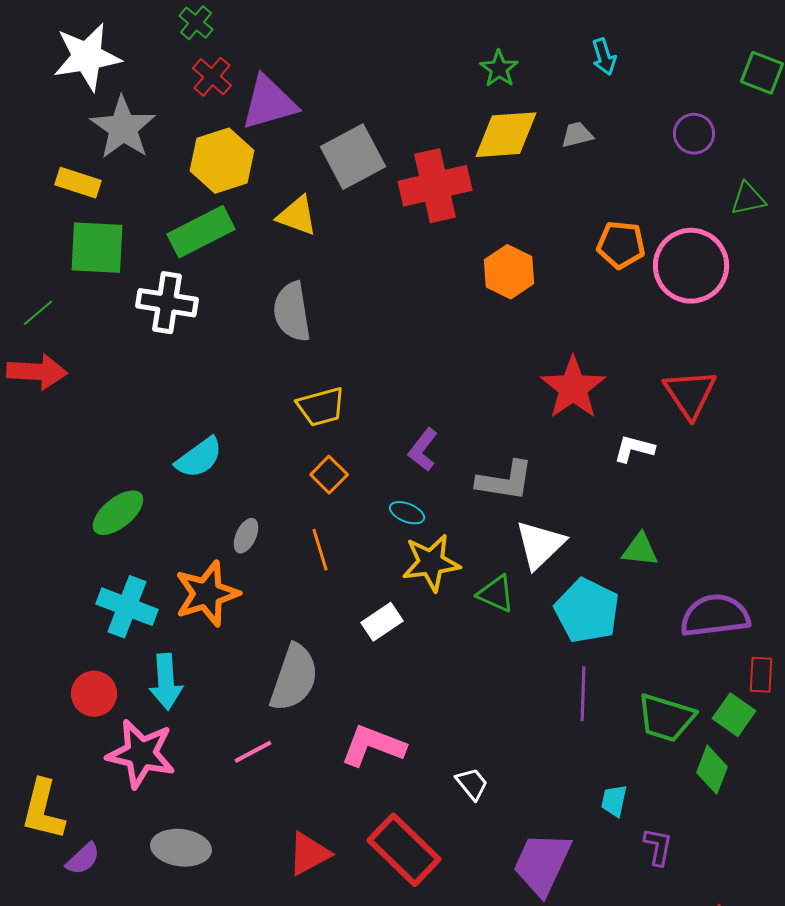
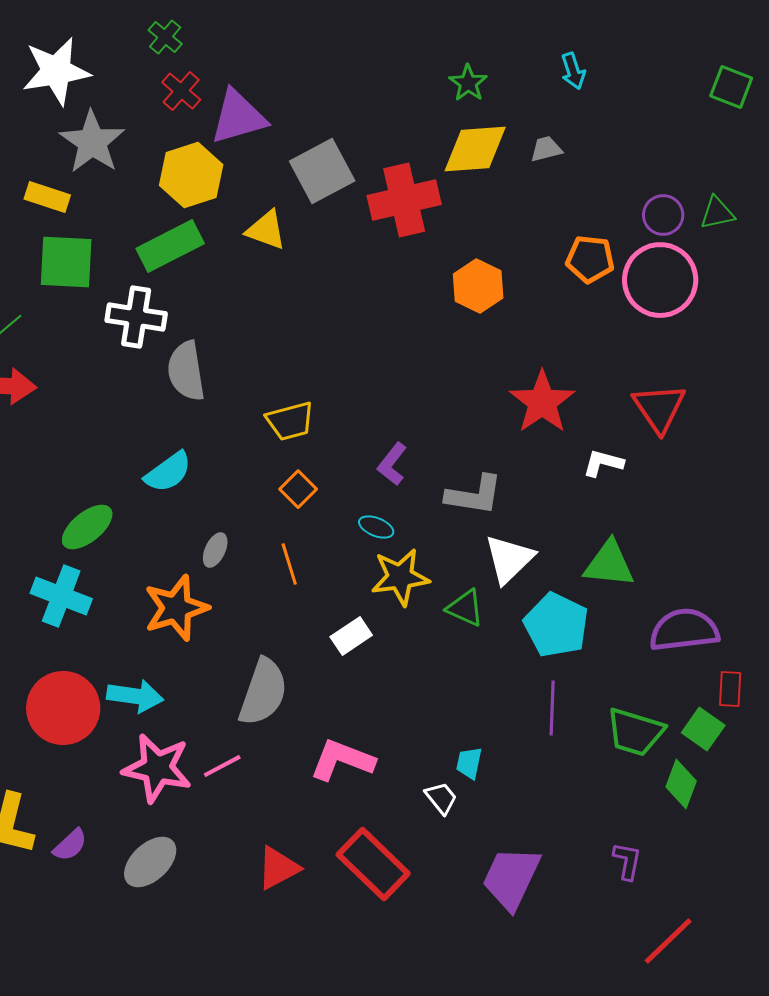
purple circle: (694, 134) -> (663, 215), moved
gray semicircle: (292, 312) -> (186, 371), moved
green triangle: (640, 550) -> (609, 564), size x1.4
cyan cross: (127, 607) -> (61, 596), moved
cyan arrow: (166, 682) -> (135, 696), turned -78
red circle: (94, 694) -> (63, 708), size x1.6
pink star: (141, 754) -> (157, 768), moved
cyan trapezoid: (614, 801) -> (469, 763), moved
gray ellipse: (181, 848) -> (150, 862), turned -50
purple semicircle: (83, 859) -> (70, 845), moved

